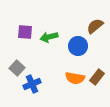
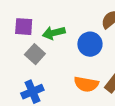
gray square: (17, 68) -> (35, 54), moved

